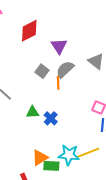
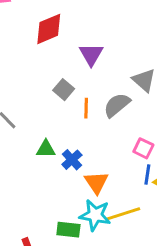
gray semicircle: (65, 69) -> (117, 105), moved
orange triangle: (40, 158) -> (96, 182), moved, turned -36

